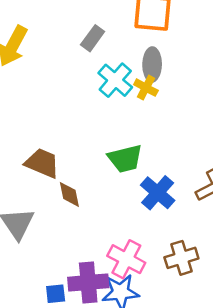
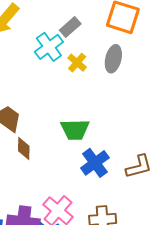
cyan cross: (115, 80) -> (49, 47), moved
yellow cross: (146, 88) -> (77, 63), moved

